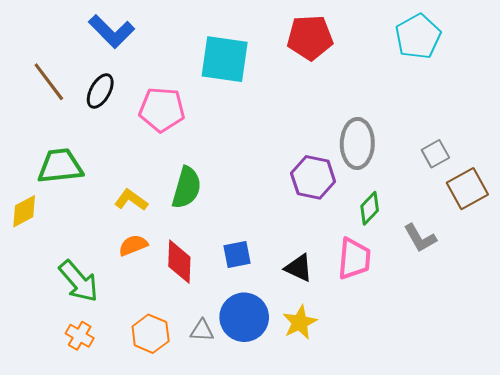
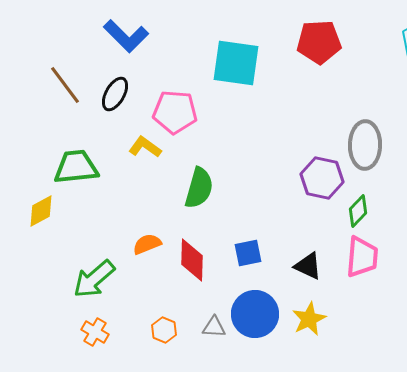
yellow L-shape: (131, 200) -> (145, 147), moved
green diamond: (370, 208) -> (358, 211), moved
green arrow: (79, 281) -> (94, 279), turned 90
orange hexagon: (151, 334) -> (164, 330), size x0.7

